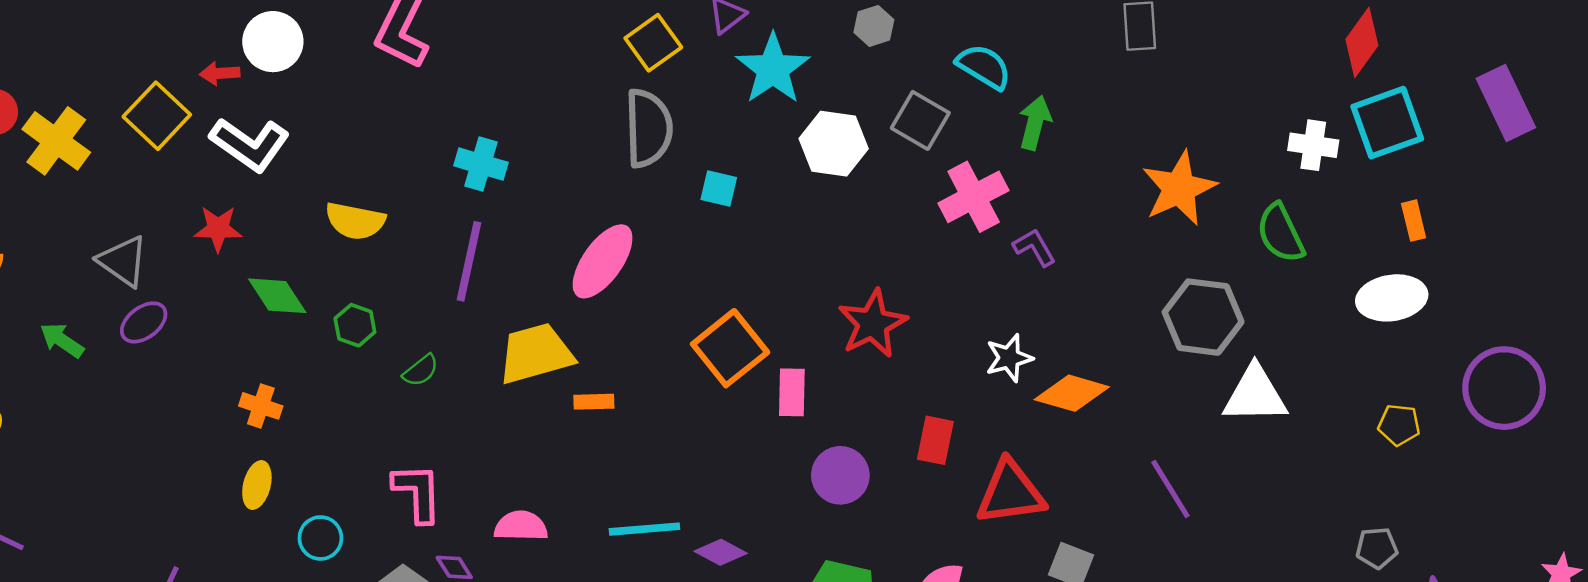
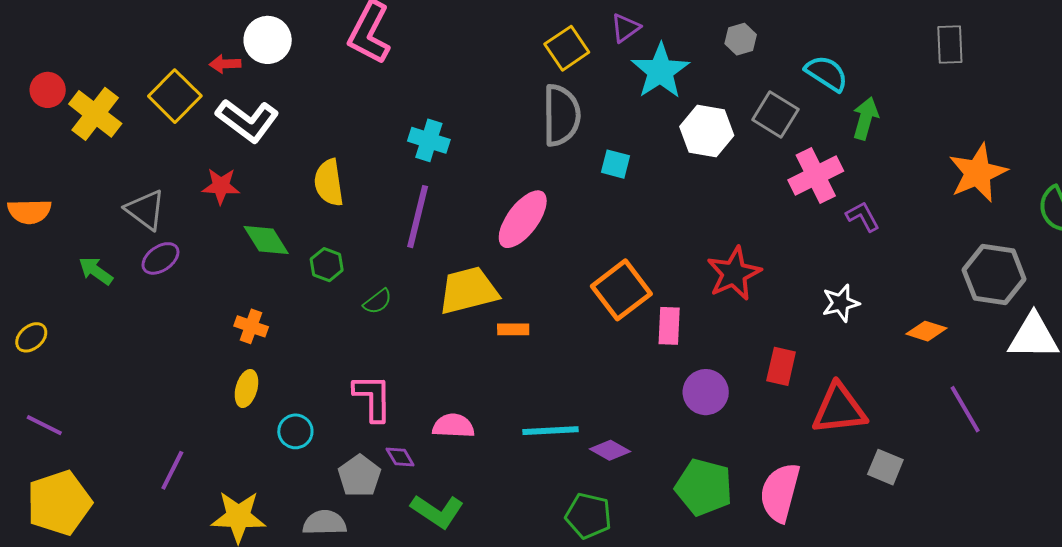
yellow semicircle: (355, 221) -> (329, 183), turned 69
orange diamond: (1072, 393) -> (926, 331), moved, size x0.7

